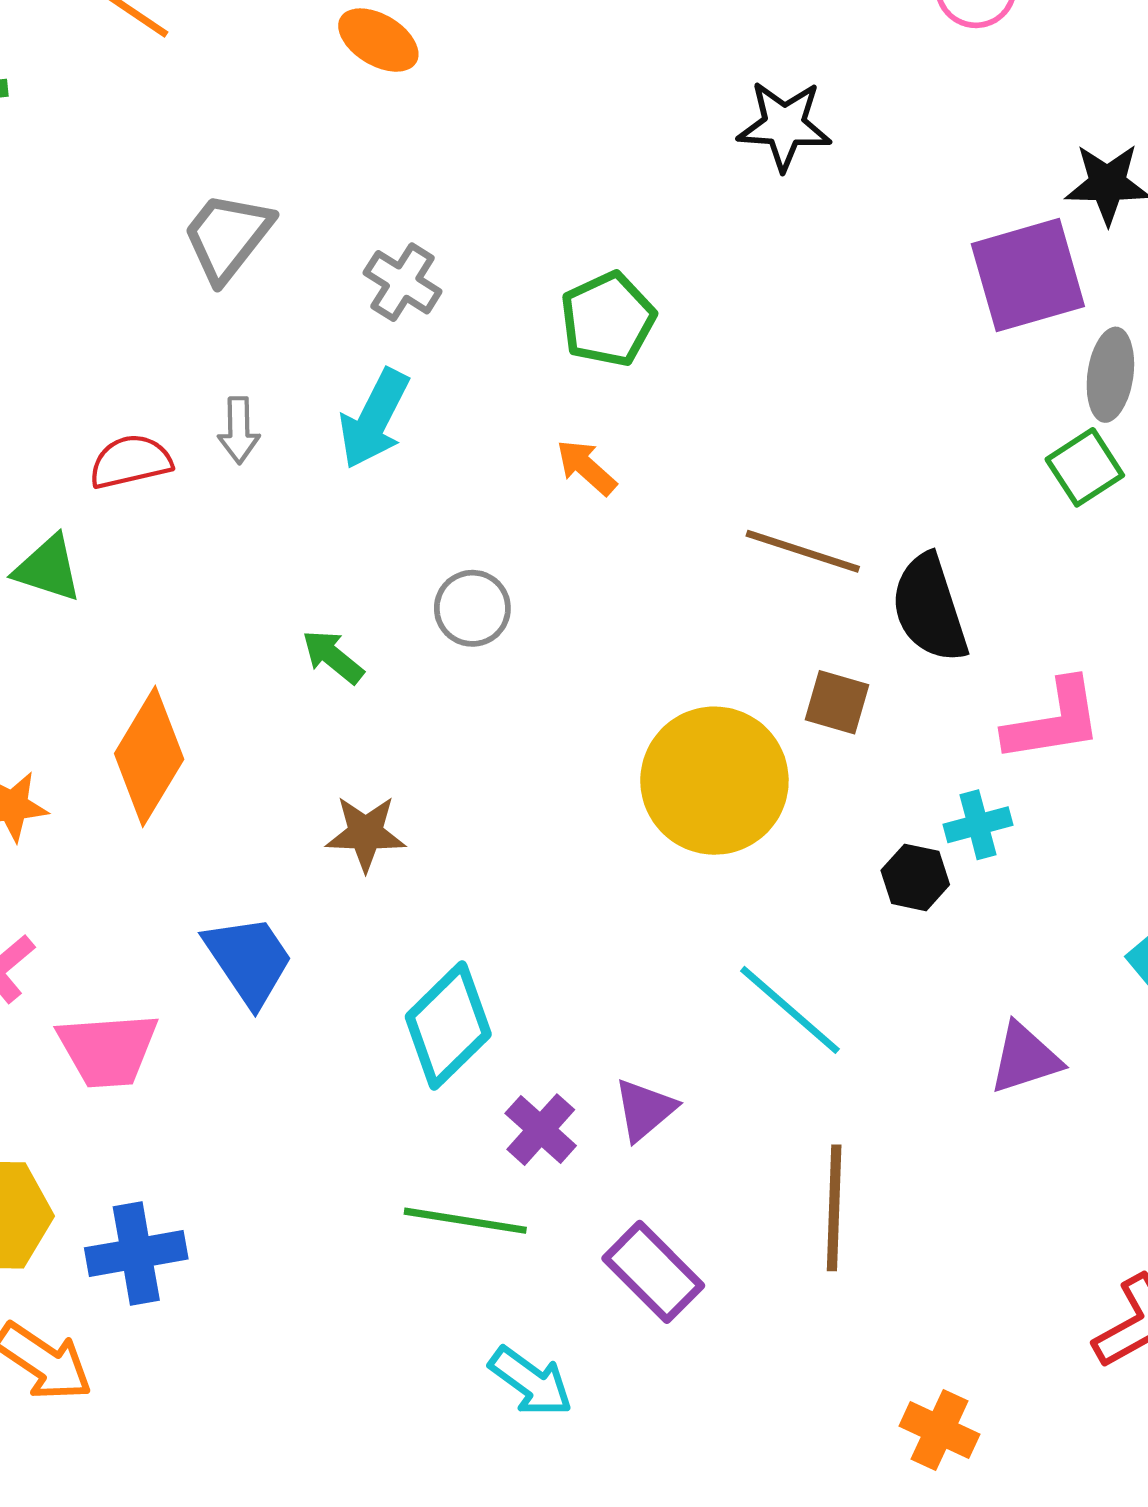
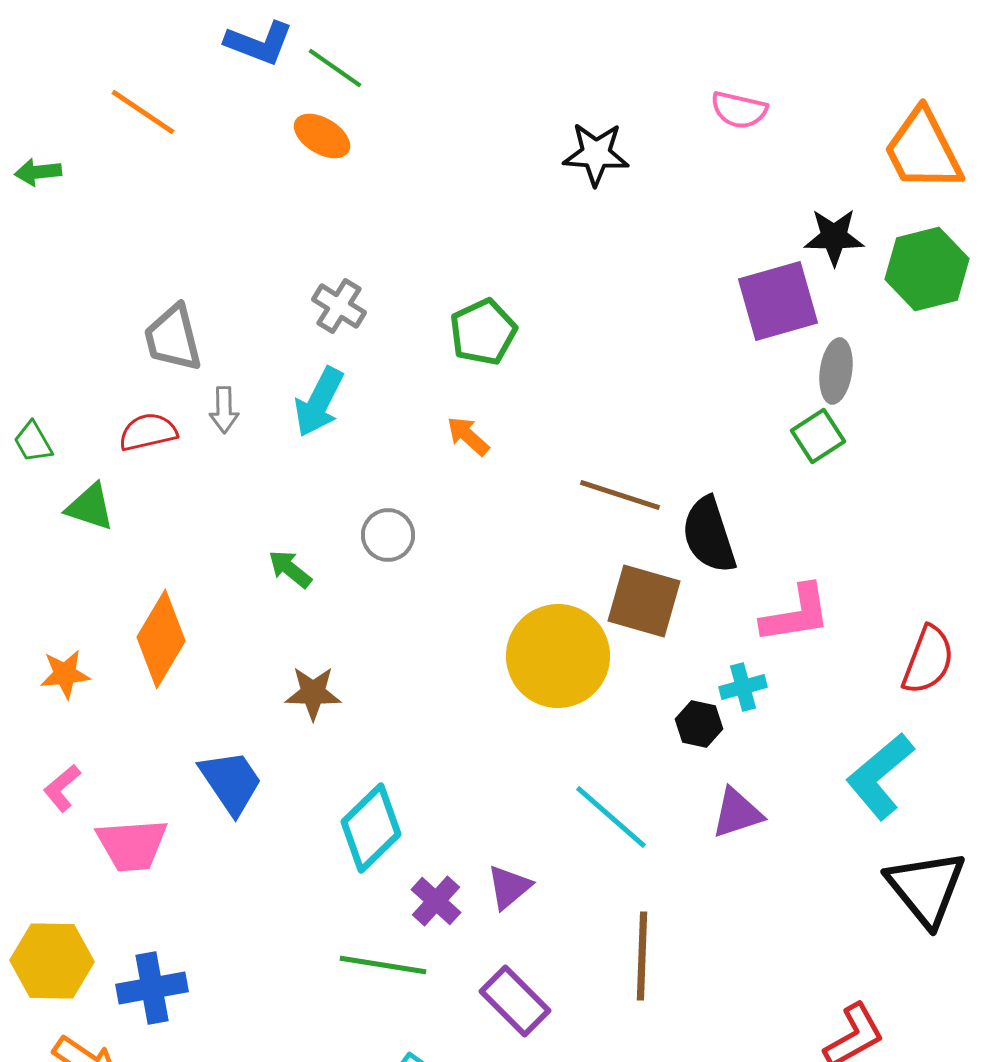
black star: (784, 125) -> (596, 154), moved
gray trapezoid: (227, 237) -> (173, 338), moved, turned -52
brown square: (837, 702) -> (644, 601), size x1.6
purple triangle: (1025, 1058) -> (737, 813), moved

